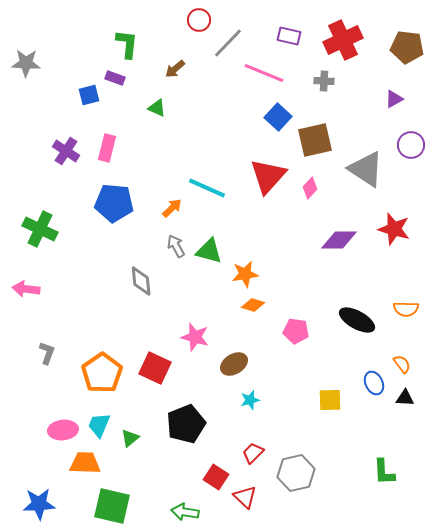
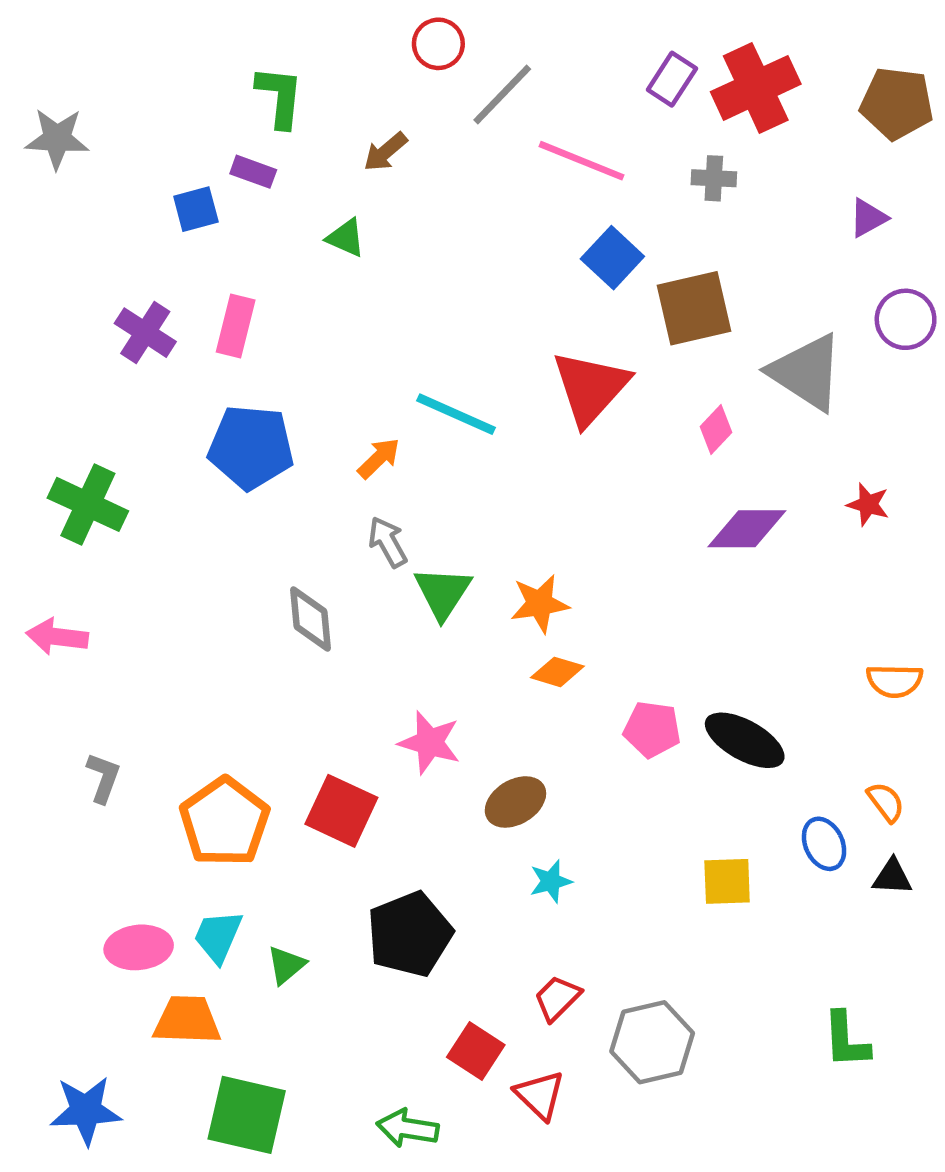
purple rectangle: (289, 36) -> (672, 79), moved, turned -70
pink diamond: (310, 188) -> (716, 430), moved
red star: (394, 229) -> (868, 504), size x0.6
green triangle: (209, 251) -> (443, 593), moved, turned 48
black ellipse: (357, 320) -> (745, 740), moved

